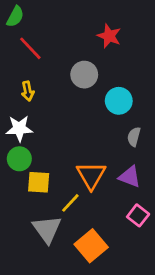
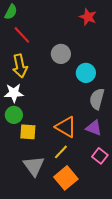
red star: (109, 36) -> (88, 17), moved
yellow arrow: (28, 91) -> (20, 66), size x1.6
gray semicircle: (134, 137) -> (97, 99), size x1.5
orange triangle: (91, 175) -> (66, 127), turned -30
yellow line: (70, 203) -> (61, 152), moved

